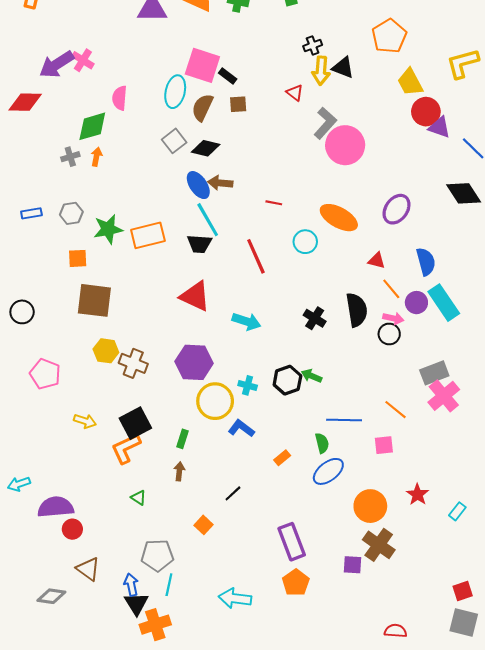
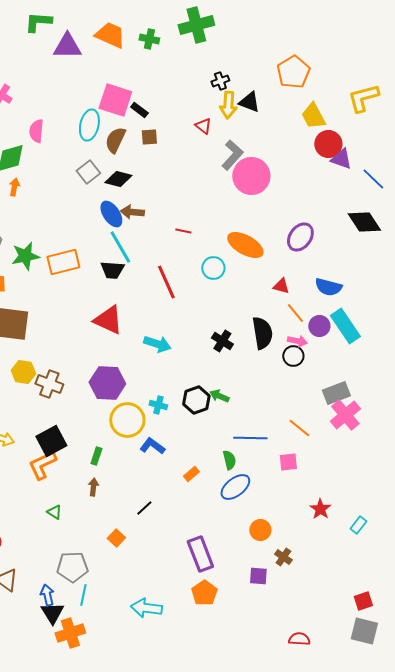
blue semicircle: (426, 262) -> (328, 287), turned 120
orange circle: (370, 506) -> (260, 530), moved, size x0.7
brown cross: (379, 545) -> (283, 557), size x0.6

